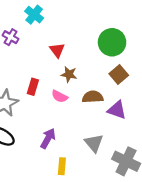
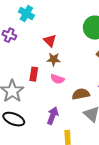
brown star: (69, 74) -> (54, 59), moved
brown semicircle: (93, 97) -> (81, 94), moved

